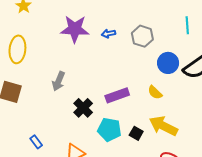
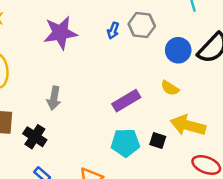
blue arrow: (108, 34) -> (113, 31), moved, turned -48
black cross: (83, 108) -> (35, 137), moved

